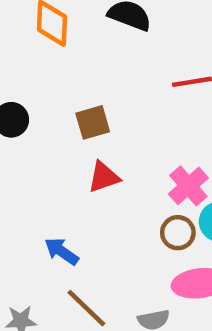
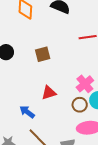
red triangle: (104, 177) -> (49, 93), moved

